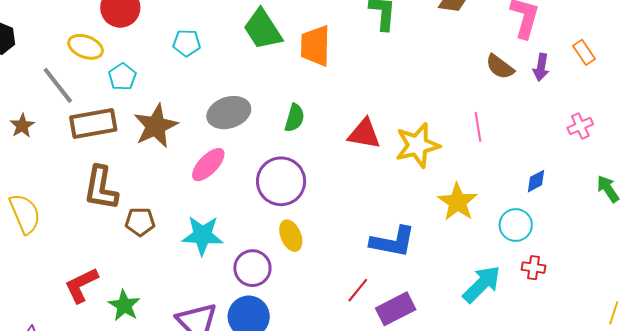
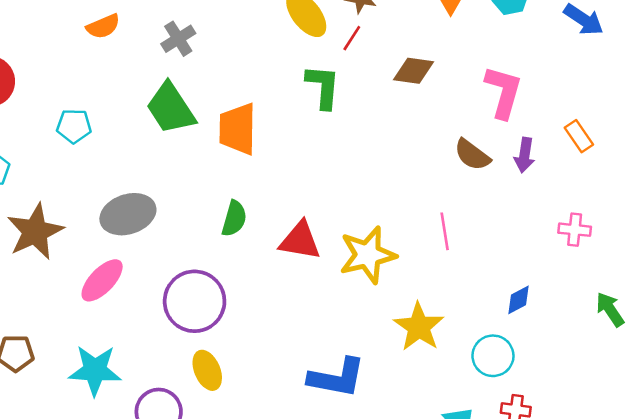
green semicircle: (295, 118) -> (234, 219), moved
pink cross: (580, 126) -> (575, 230), turned 30

